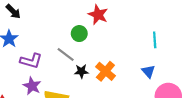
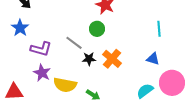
green circle: (79, 34) -> (97, 29), moved
blue triangle: (148, 71) -> (153, 59), turned -32

